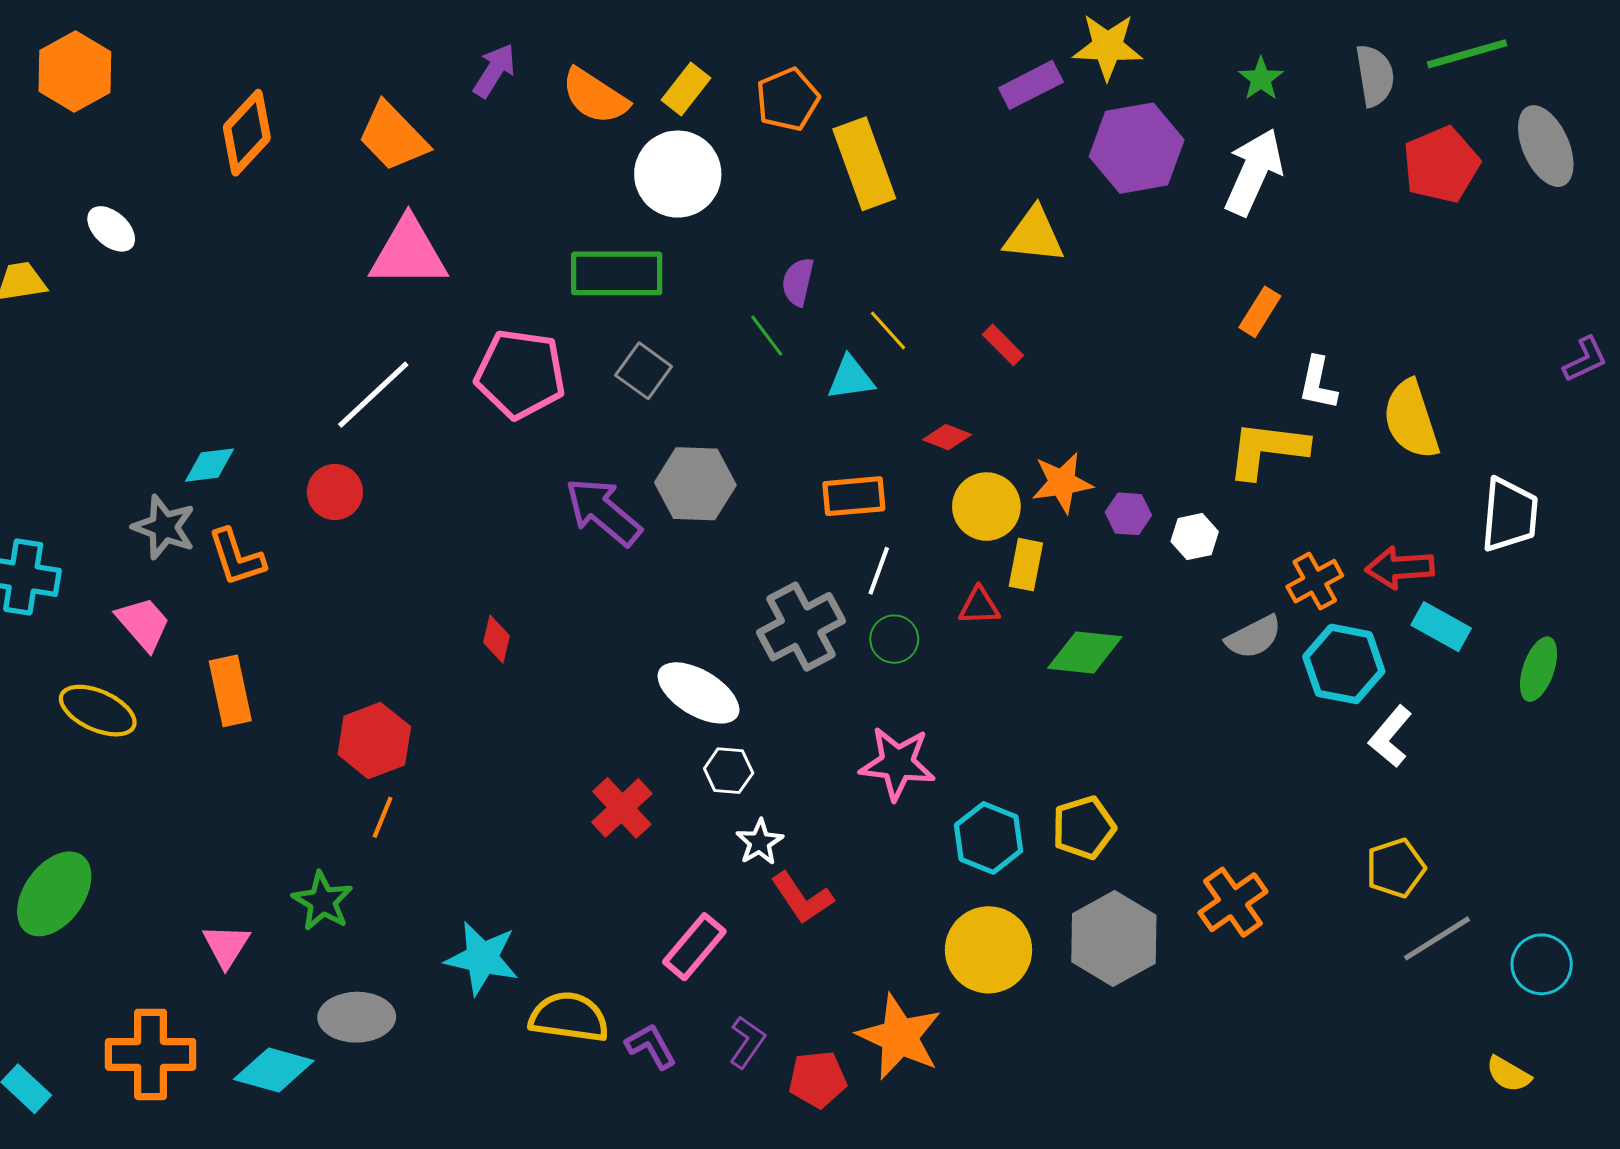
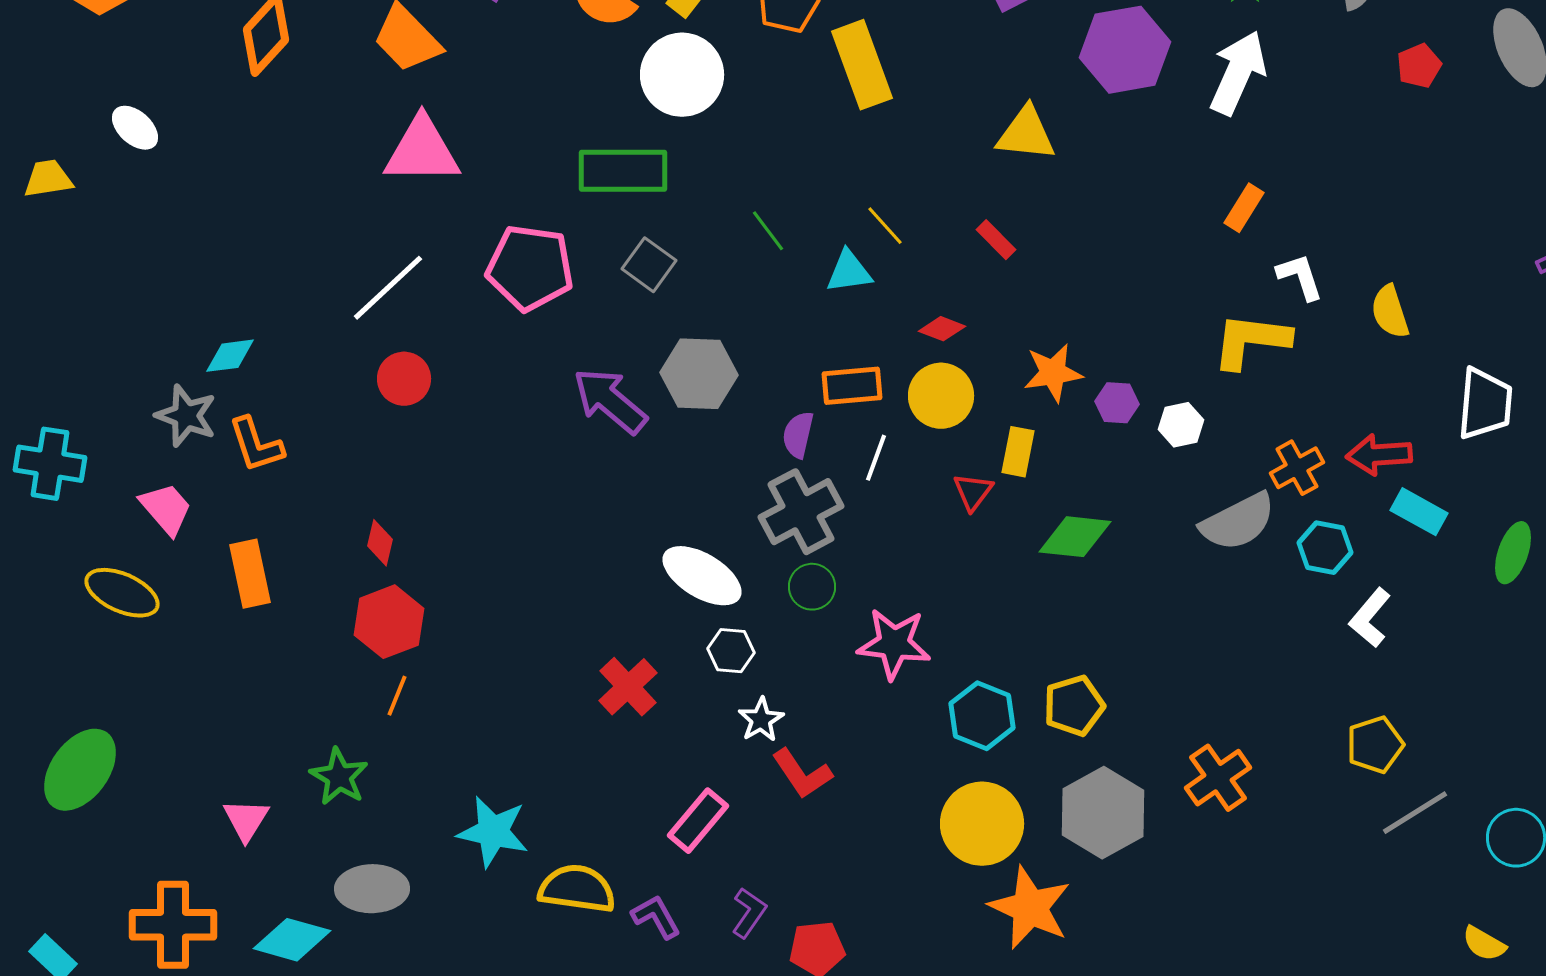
red pentagon: (1441, 165) -> (1419, 66), size x0.6
purple semicircle: (798, 282) -> (798, 435), moved
white L-shape: (1318, 383) -> (1300, 277), turned 150
yellow semicircle: (1411, 420) -> (1390, 312), size x0.7
red circle: (335, 492) -> (404, 379), moved
yellow circle: (986, 507) -> (941, 396), moved
red triangle: (979, 606) -> (973, 492), turned -51
gray semicircle: (1254, 637) -> (1238, 522), size x1.4
red diamond: (496, 639) -> (380, 543), moved
green circle: (894, 639) -> (812, 587), moved
cyan hexagon: (1344, 664) -> (1325, 548), size x0.7
orange star: (899, 1037) -> (1030, 908), moved

